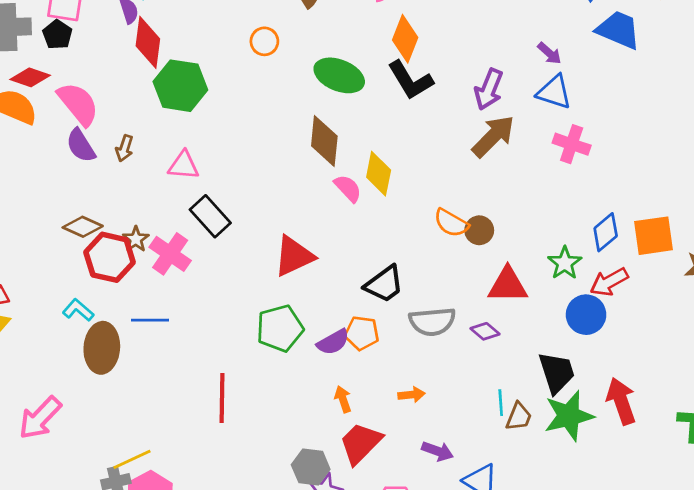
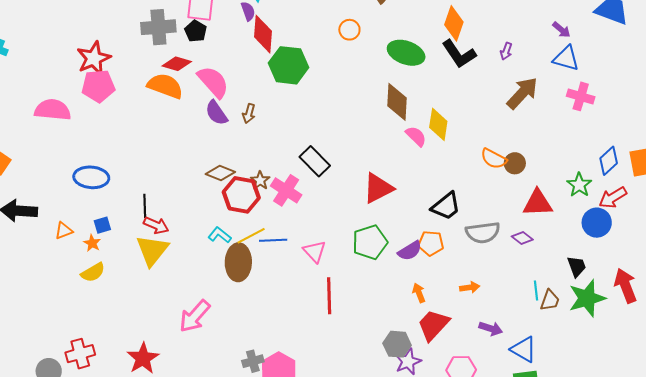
purple arrow: (489, 89) -> (506, 51), moved, size x0.6
pink triangle: (184, 165) -> (315, 252), moved, turned 45
black trapezoid: (557, 373) -> (577, 266), size x0.7
yellow line: (132, 459) -> (251, 236), moved

